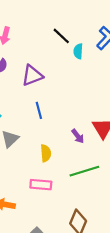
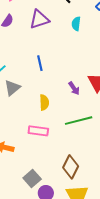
cyan semicircle: (78, 51) -> (76, 24), moved
purple triangle: (32, 75) -> (39, 19), moved

